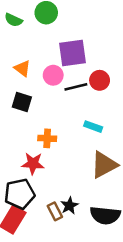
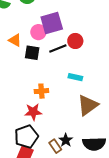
pink circle: (53, 75) -> (38, 32), moved
black square: (22, 102) -> (32, 53), moved

